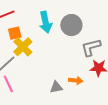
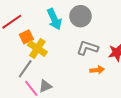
gray L-shape: (91, 47) -> (87, 48), moved, turned 45
gray triangle: (56, 87) -> (45, 86), moved

